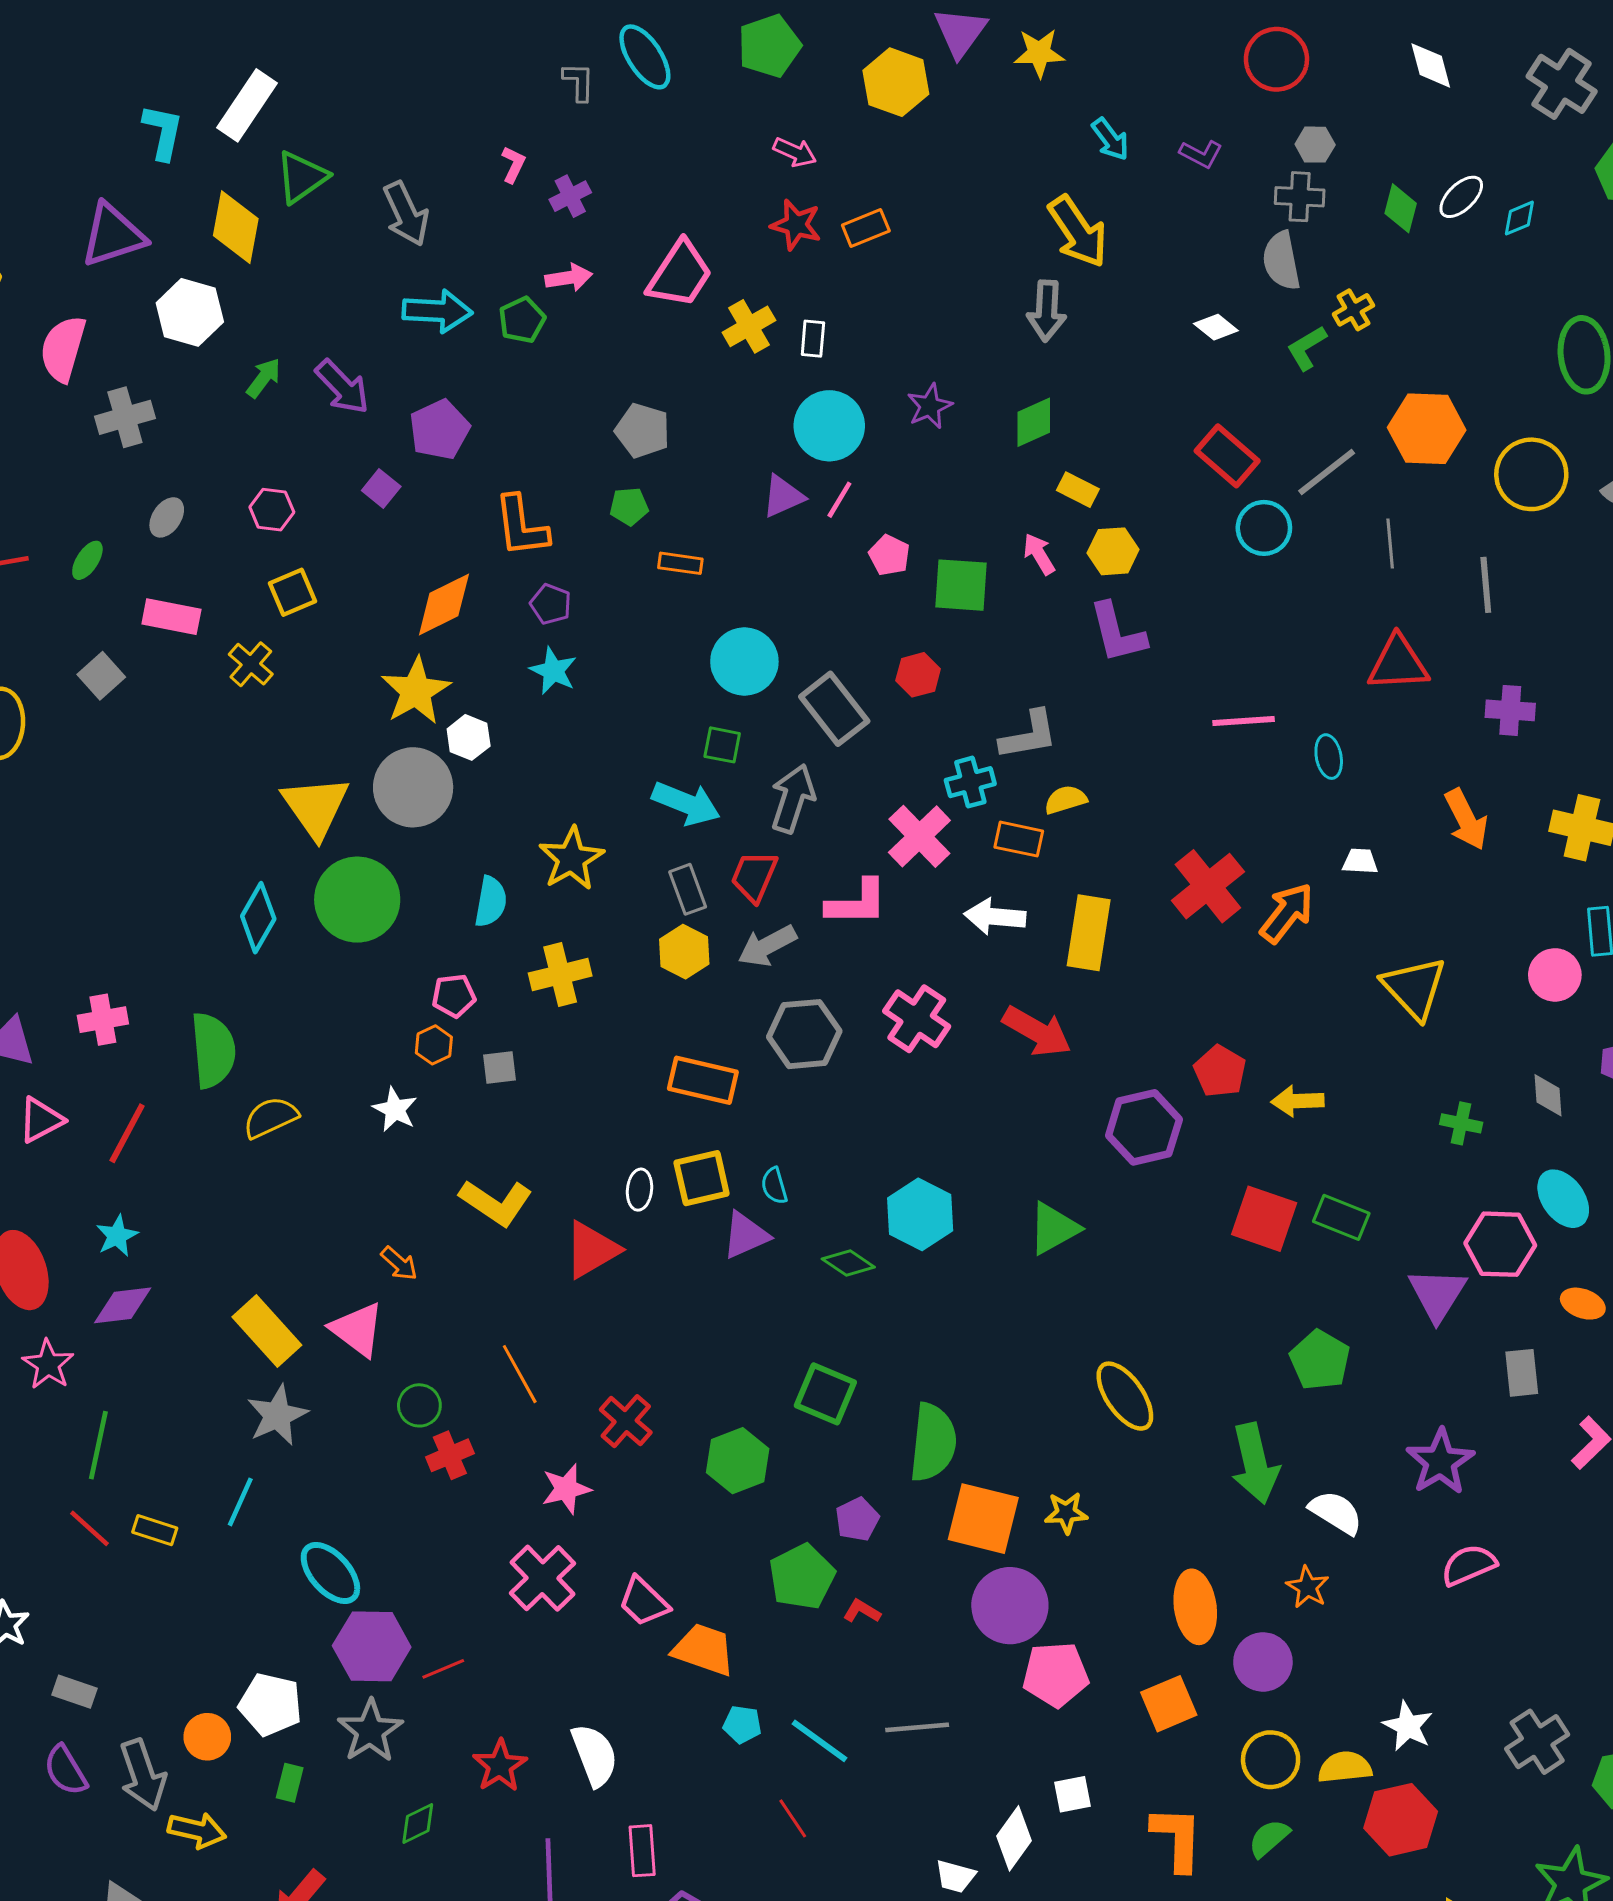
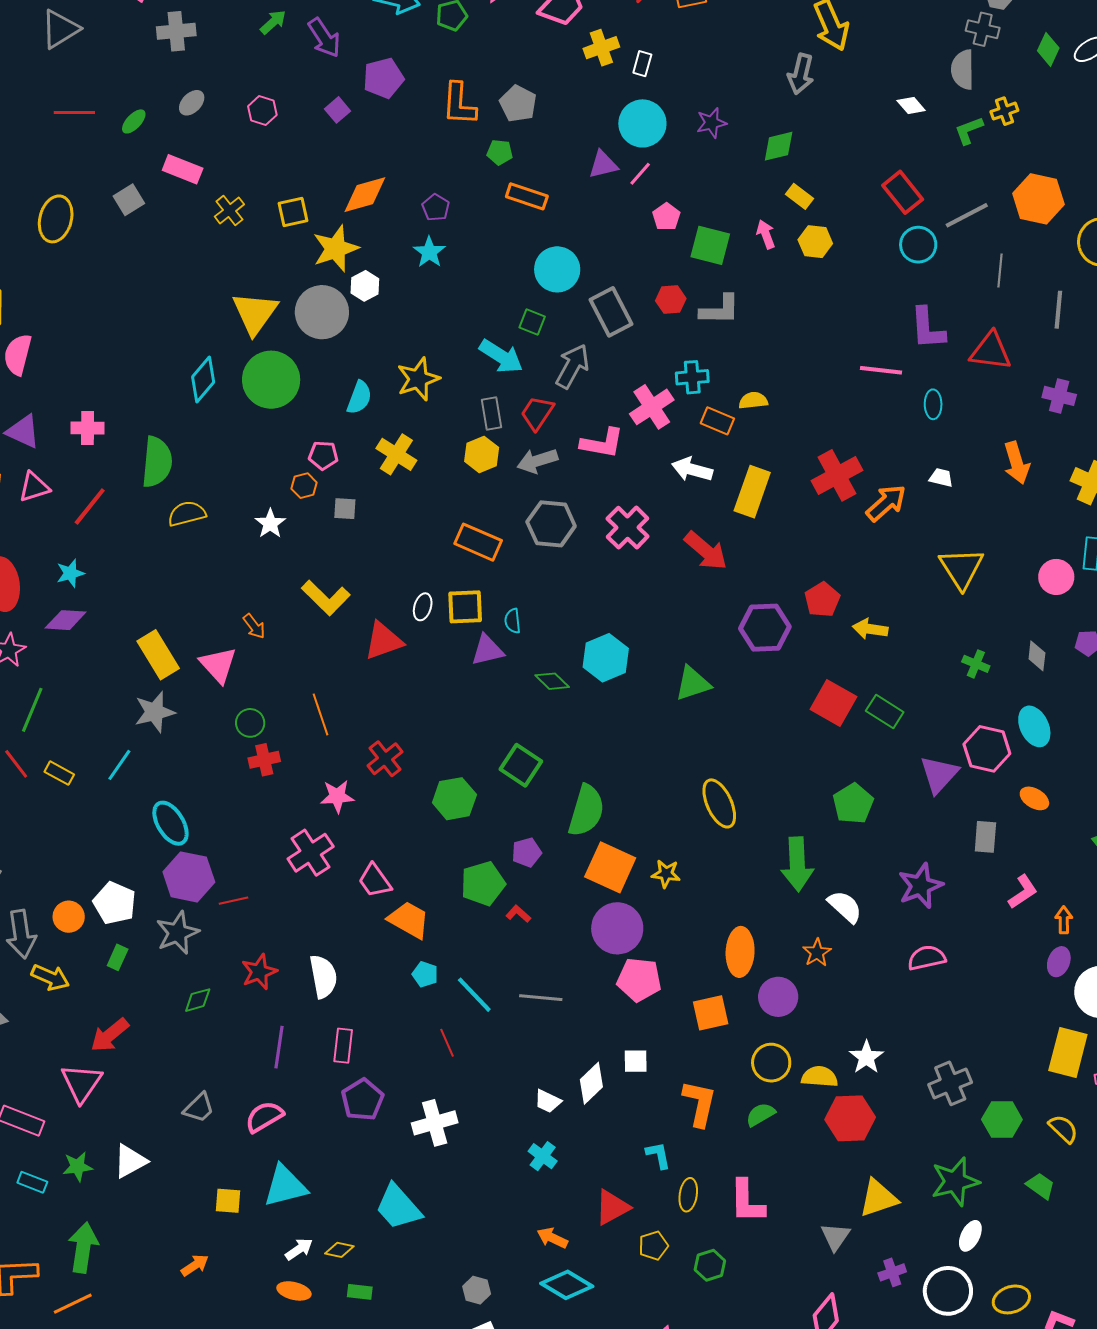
orange L-shape: (521, 526) -> (459, 104), moved
orange rectangle: (680, 563) -> (527, 196), size x1.4
yellow square: (293, 592) -> (293, 212), moved
purple L-shape: (1117, 633) -> (928, 328), moved
gray L-shape: (1029, 735) -> (720, 310), moved
yellow cross: (560, 975) -> (396, 454), turned 36

